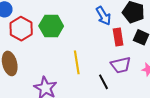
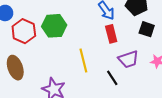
red rectangle: (118, 37) -> (111, 34), moved

